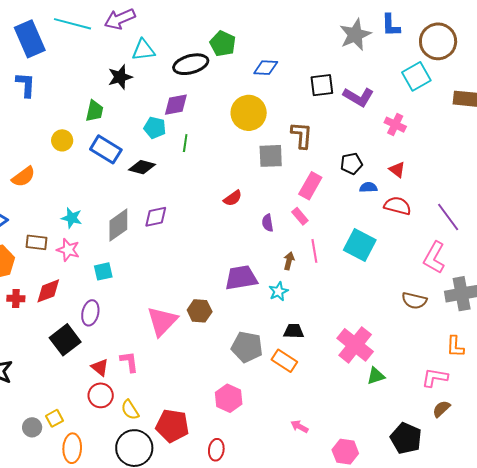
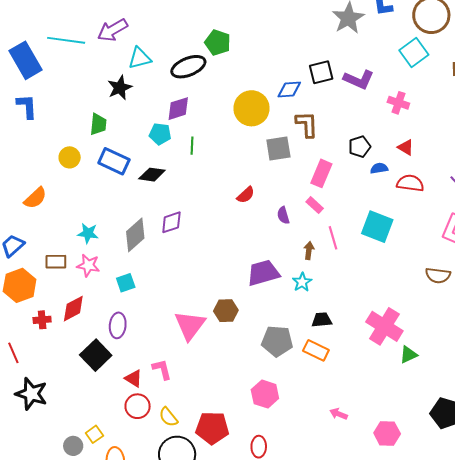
blue diamond: (266, 68) -> (289, 90), moved

